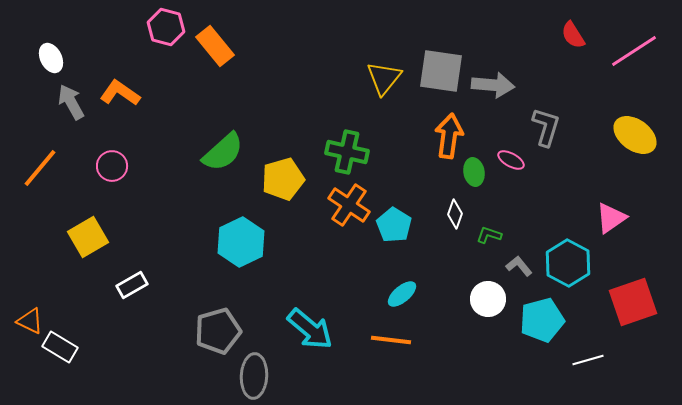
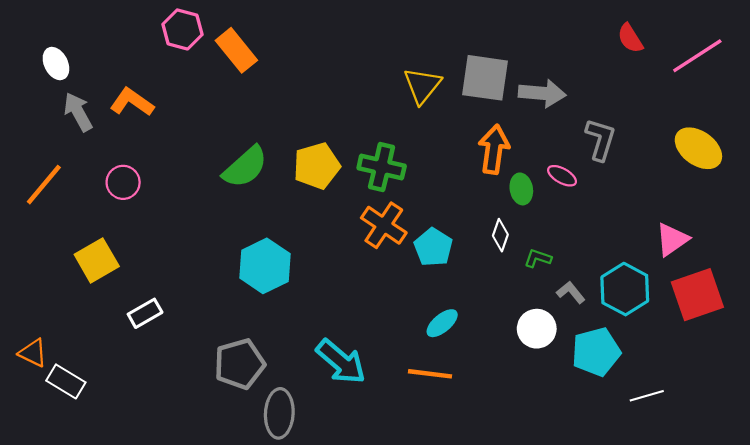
yellow pentagon: (283, 179) -> (317, 166), moved
red square: (633, 302) -> (697, 295), moved

